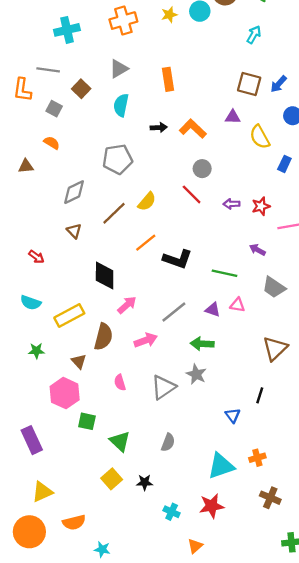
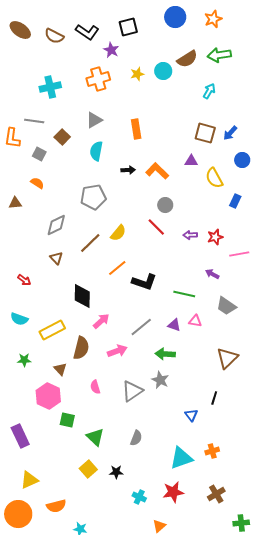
brown cross: (270, 498) -> (216, 494), moved, turned 36

